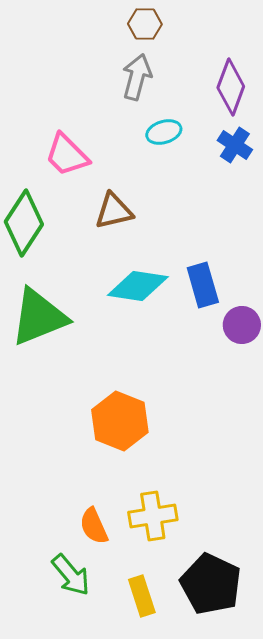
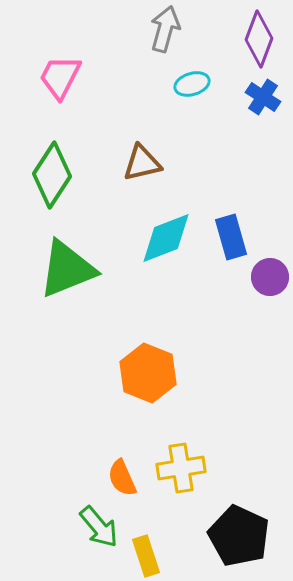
pink trapezoid: (67, 155) -> (60, 77), moved, turned 72
cyan diamond: (138, 286) -> (166, 238), turned -30
yellow rectangle: (142, 596) -> (146, 556), moved

